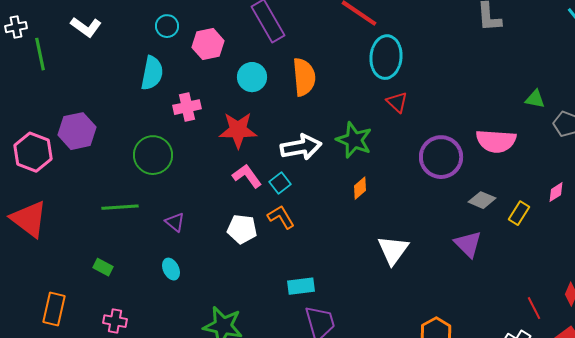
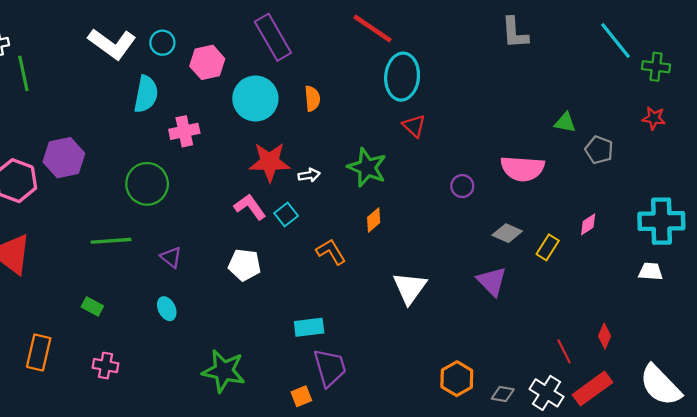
white L-shape: (86, 27) -> (112, 44), moved, size x1.4
cyan circle: (252, 77) -> (255, 99), size x1.4
orange semicircle: (304, 77) -> (312, 99), size x0.6
red star: (238, 130) -> (270, 162), moved
white arrow: (301, 147) -> (309, 175), size x0.5
purple circle: (441, 157) -> (462, 186), size x0.5
orange L-shape: (281, 217) -> (331, 252), moved

